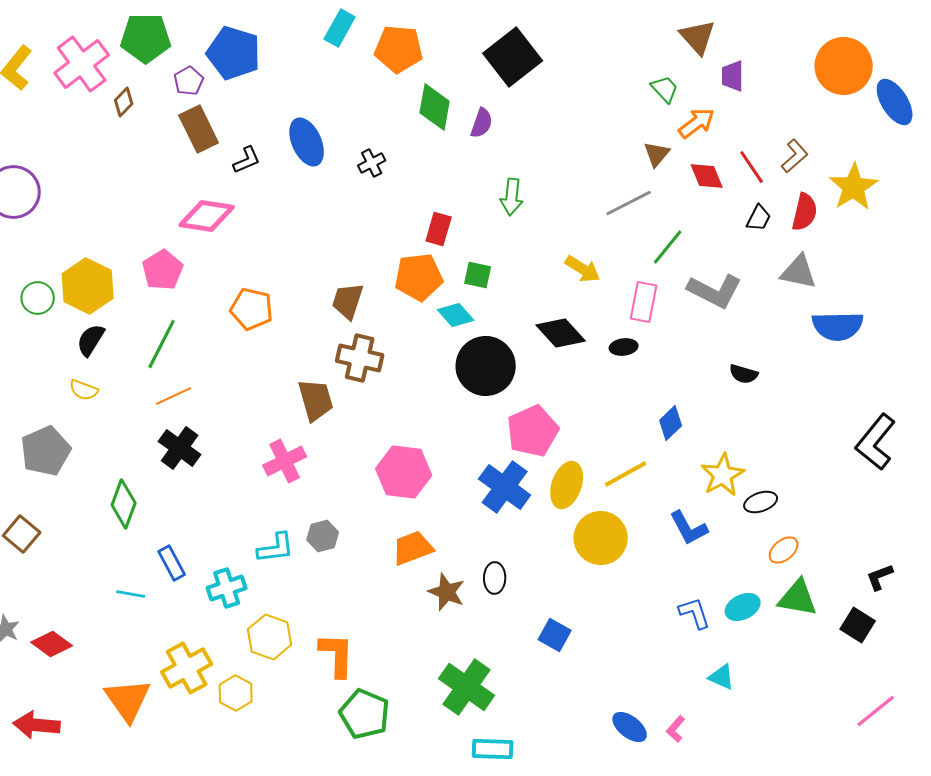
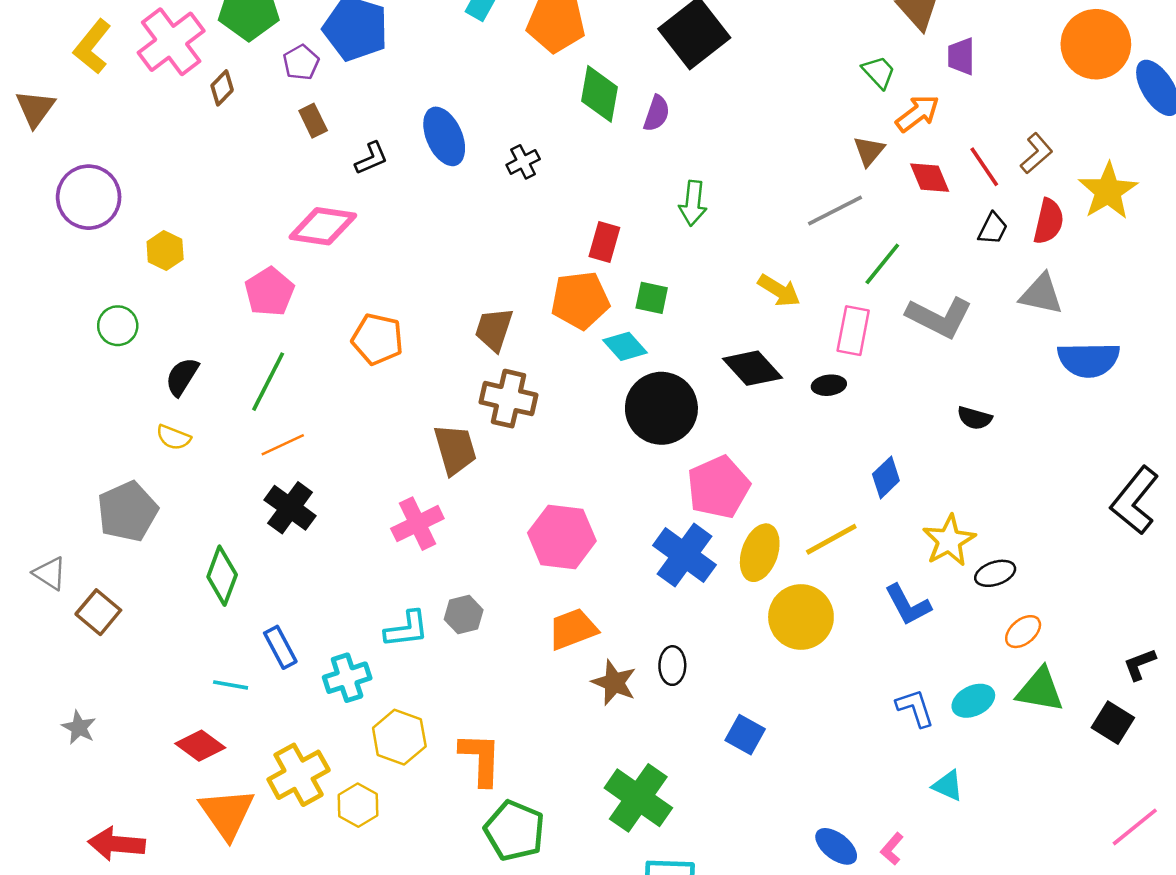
brown rectangle: (199, 129) -> (313, 121), size x0.6
yellow hexagon: (88, 286) -> (165, 250), moved, size x0.6
red diamond: (52, 644) -> (200, 746), moved

